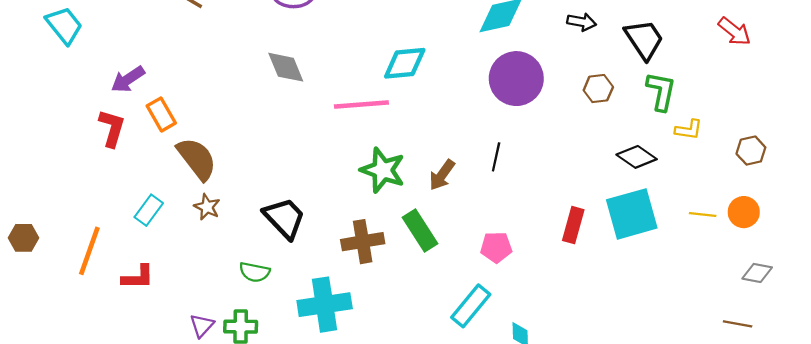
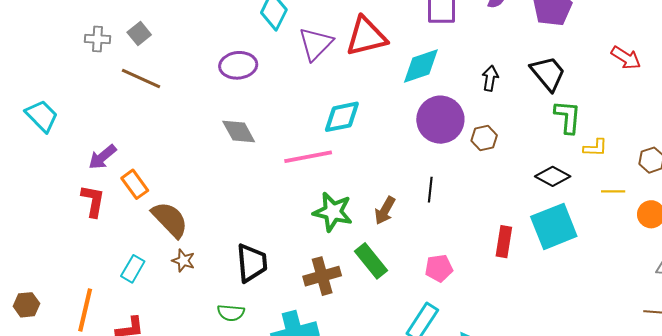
black arrow: (582, 22) -> (490, 78), moved, turned -85
brown hexagon: (598, 89) -> (484, 138), moved
yellow line: (703, 214) -> (613, 191), moved
black trapezoid: (284, 218) -> (252, 263), turned 45

